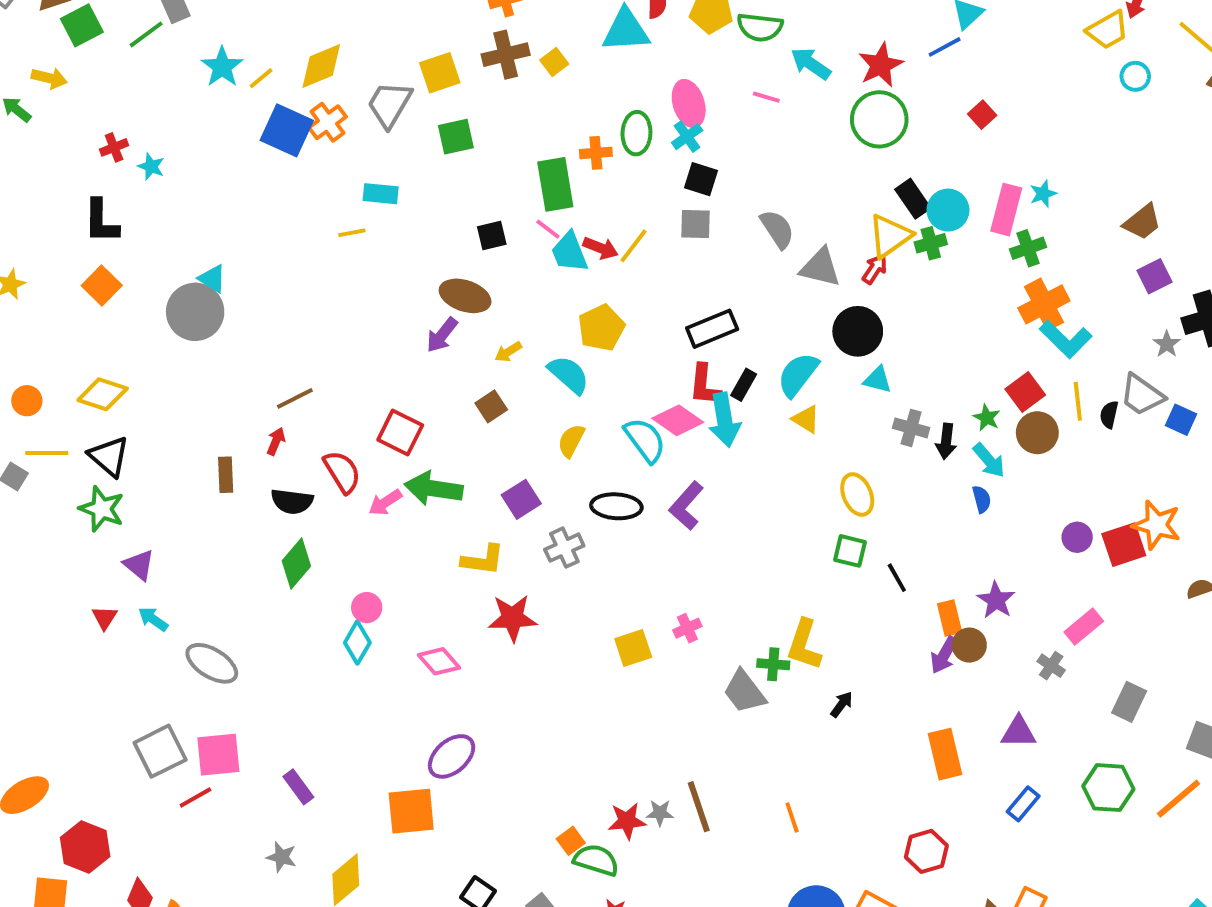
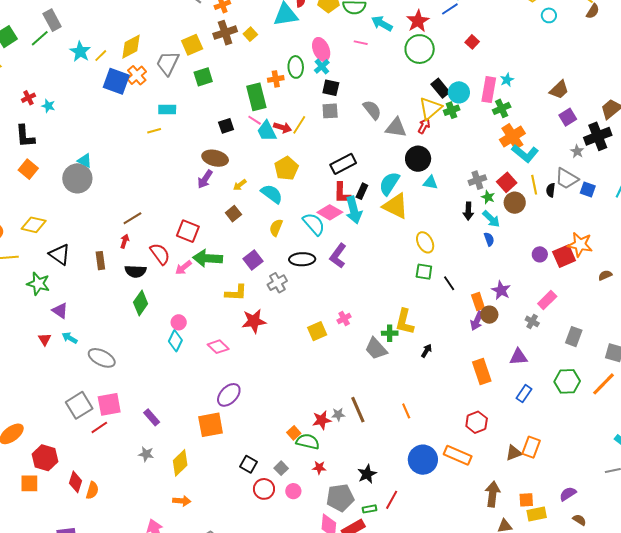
yellow triangle: (806, 419) -> (395, 206), size x1.8
gray cross: (911, 428) -> (477, 180), moved, turned -30
black triangle: (109, 456) -> (60, 254), moved

